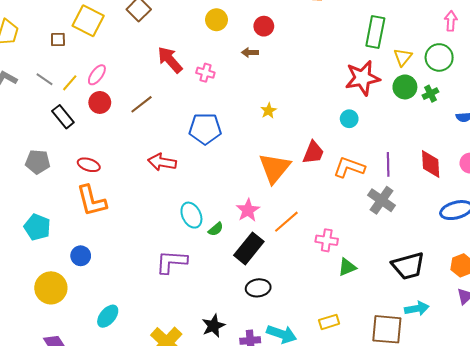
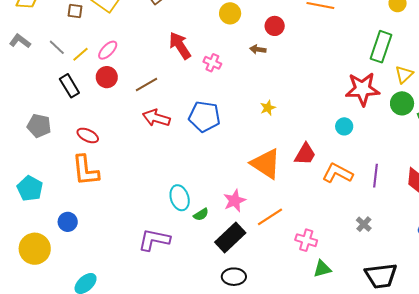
red arrow: (162, 162) -> (156, 118), moved
orange triangle: (275, 168) -> (266, 164), turned -44
gray cross: (382, 200) -> (364, 224), moved, size x0.6

